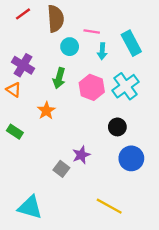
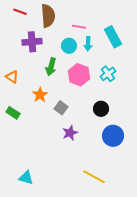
red line: (23, 14) -> (20, 12), turned 56
cyan circle: (70, 47) -> (69, 46), moved
purple cross: (23, 65) -> (32, 42), moved, turned -36
cyan cross: (126, 86) -> (108, 74), size x0.7
gray square: (61, 169) -> (61, 108), moved
cyan triangle: (30, 207) -> (26, 178), size x0.7

